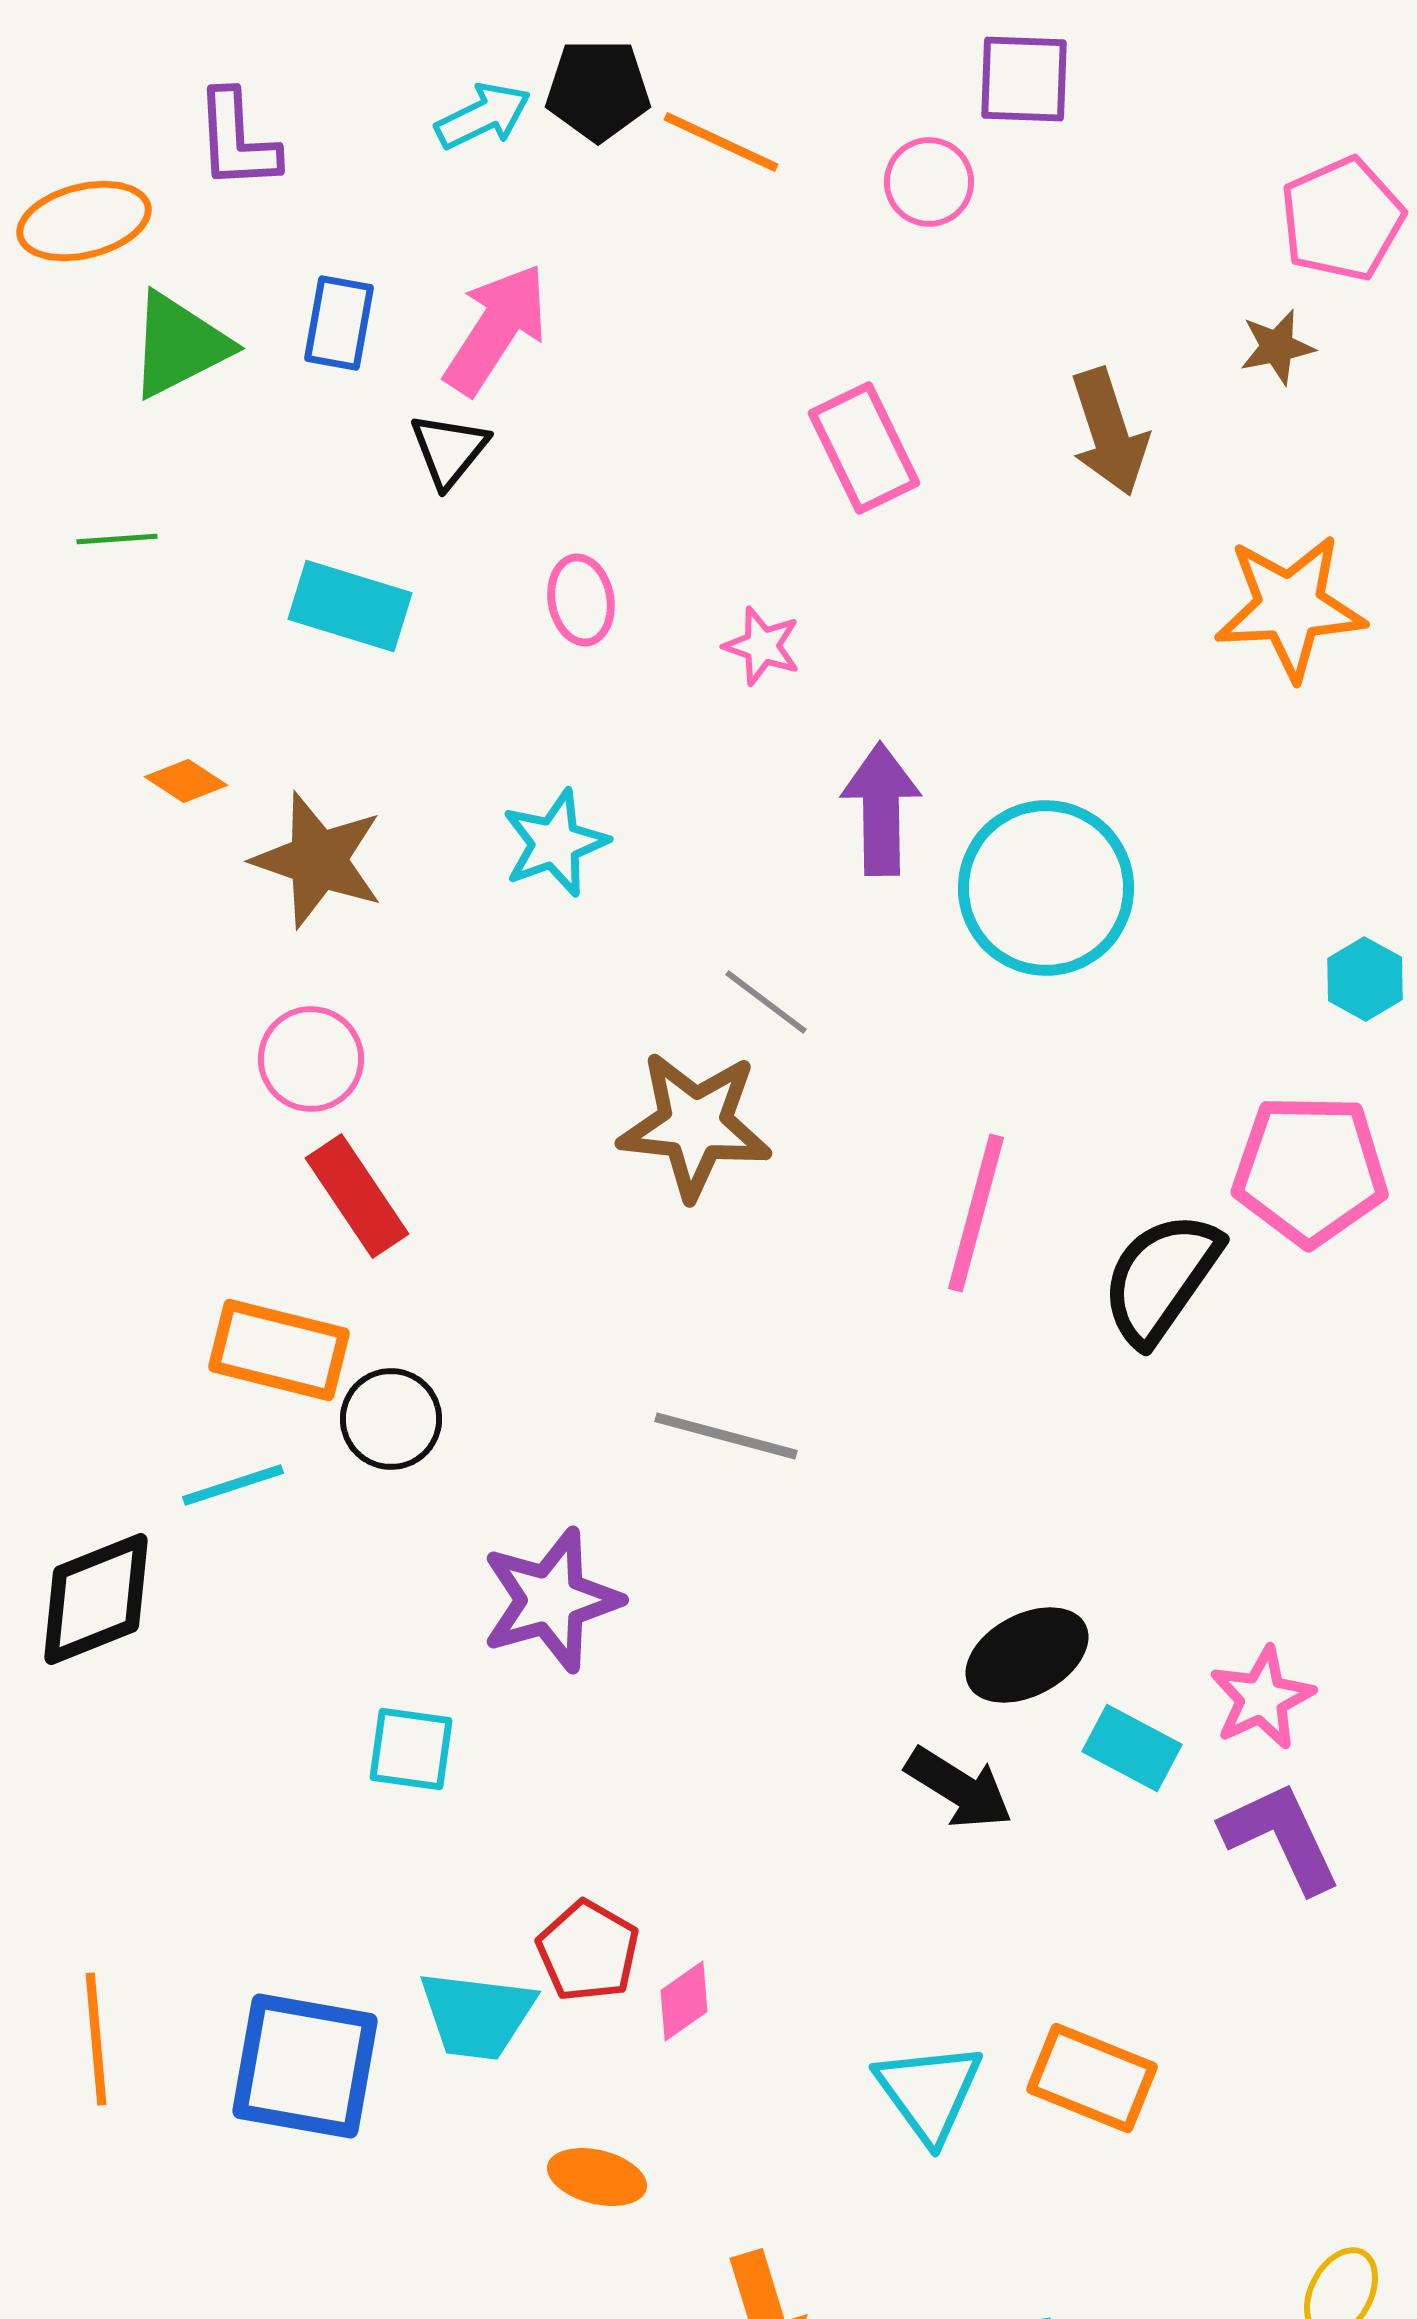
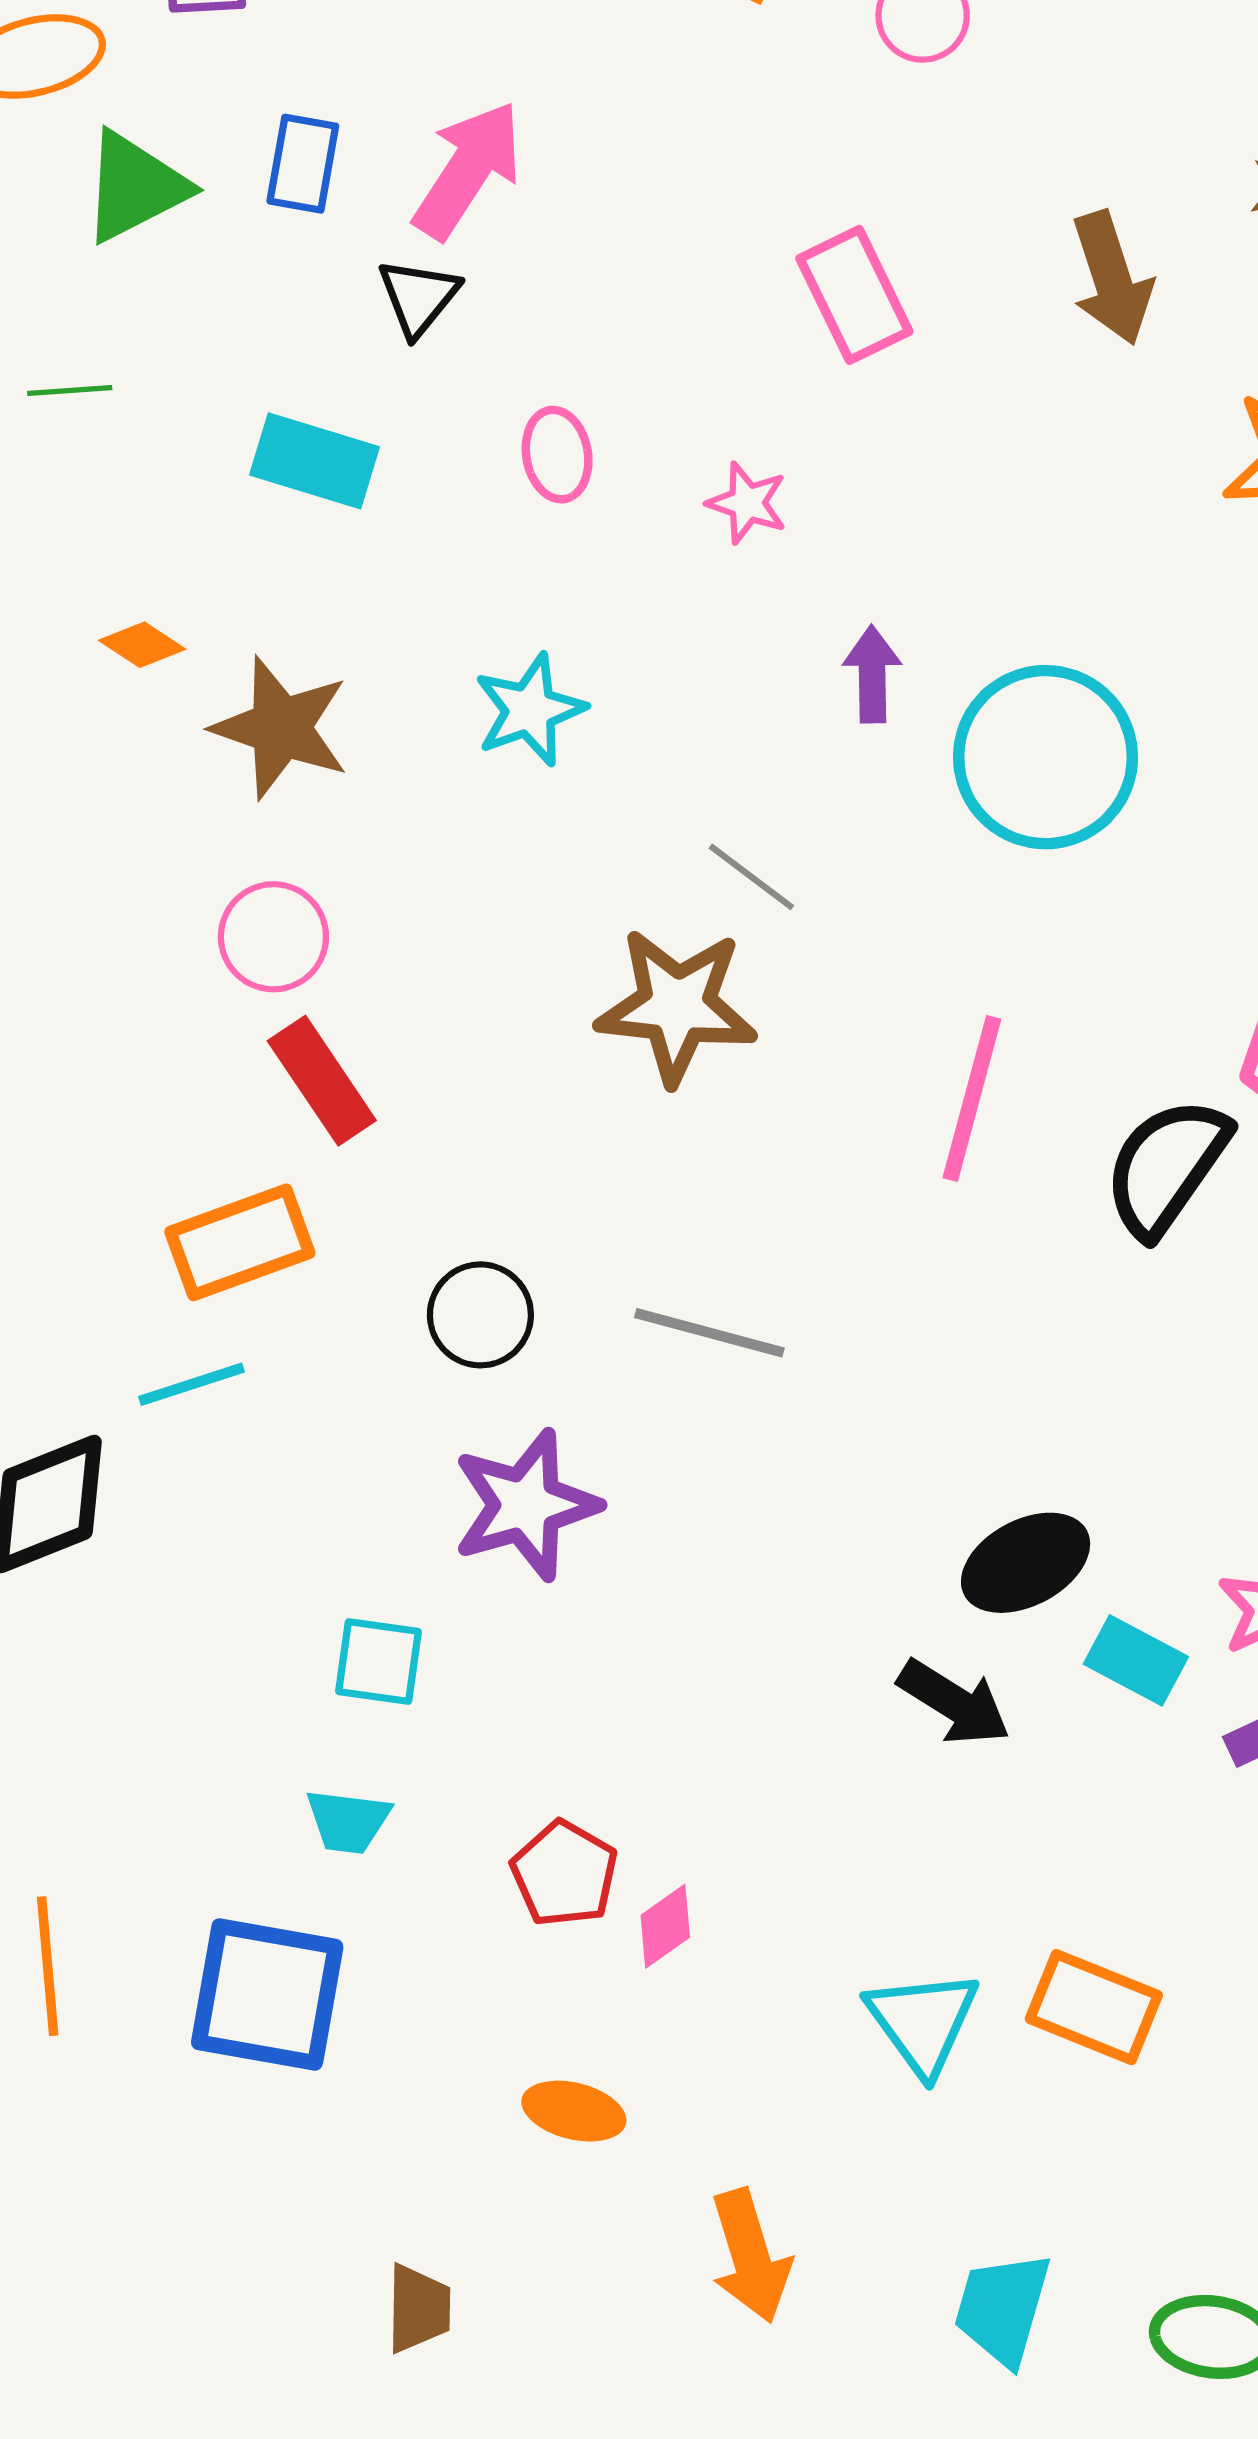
purple arrow: (881, 809) -> (872, 674), size x0.7
orange rectangle: (279, 1350) -> (240, 1242), turned -34
black circle: (391, 1419) -> (480, 1315), moved
cyan trapezoid: (477, 2015) -> (348, 1821), moved, size x0.7

